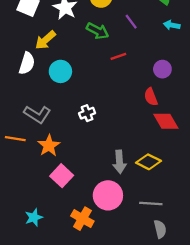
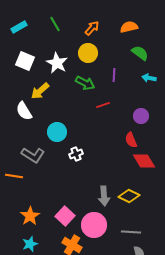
purple line: (131, 22) -> (114, 75), turned 40
white semicircle: (27, 63) -> (24, 111), turned 132
cyan circle: (60, 71) -> (57, 132), moved
orange star: (49, 146) -> (30, 216), moved
pink square: (62, 176) -> (65, 216), moved

